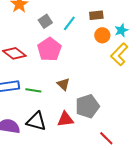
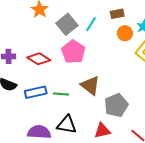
gray square: (45, 21) -> (67, 24), size x1.5
brown triangle: (63, 84) -> (90, 85), size x1.5
red triangle: (65, 119) -> (102, 131), moved

